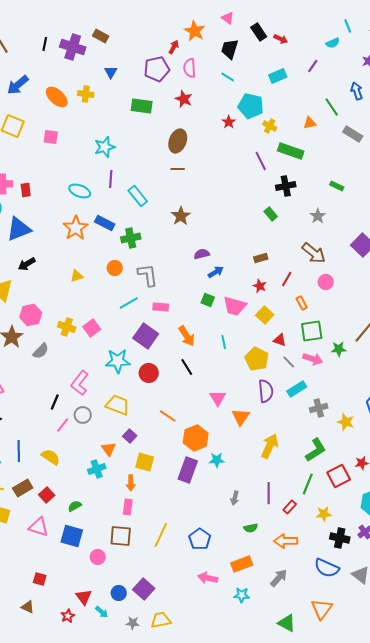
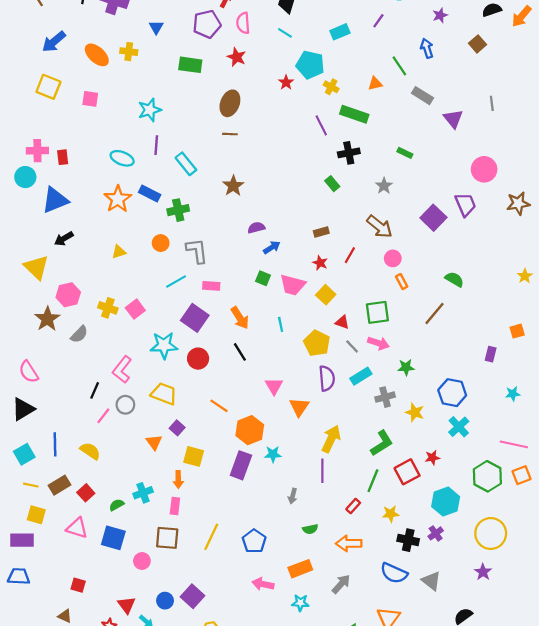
orange rectangle: (302, 303) -> (402, 282), moved
green star: (339, 349) -> (406, 367), moved
cyan cross: (97, 469) -> (143, 493), moved
purple line: (269, 493) -> (322, 471), moved

